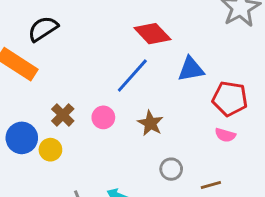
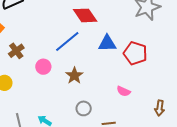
red pentagon: (230, 99) -> (135, 53), moved
brown cross: (63, 115) -> (16, 51), moved

